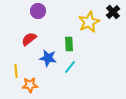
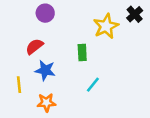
blue star: (48, 58) -> (45, 70), moved
cyan line: (70, 67) -> (93, 85), moved
orange star: (30, 85) -> (46, 103), moved

